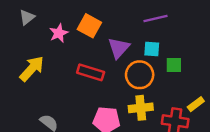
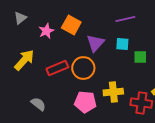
red rectangle: (91, 72) -> (57, 68), moved, turned -40
orange circle: (140, 75) -> (83, 68), moved

